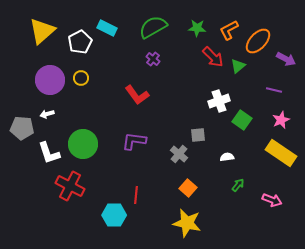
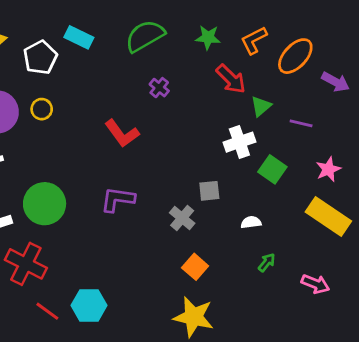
purple cross: (153, 59) -> (159, 88), moved
green triangle: (238, 66) -> (261, 106), moved
purple line: (274, 90) -> (301, 123), moved
red line: (136, 195) -> (47, 311), moved, turned -60

